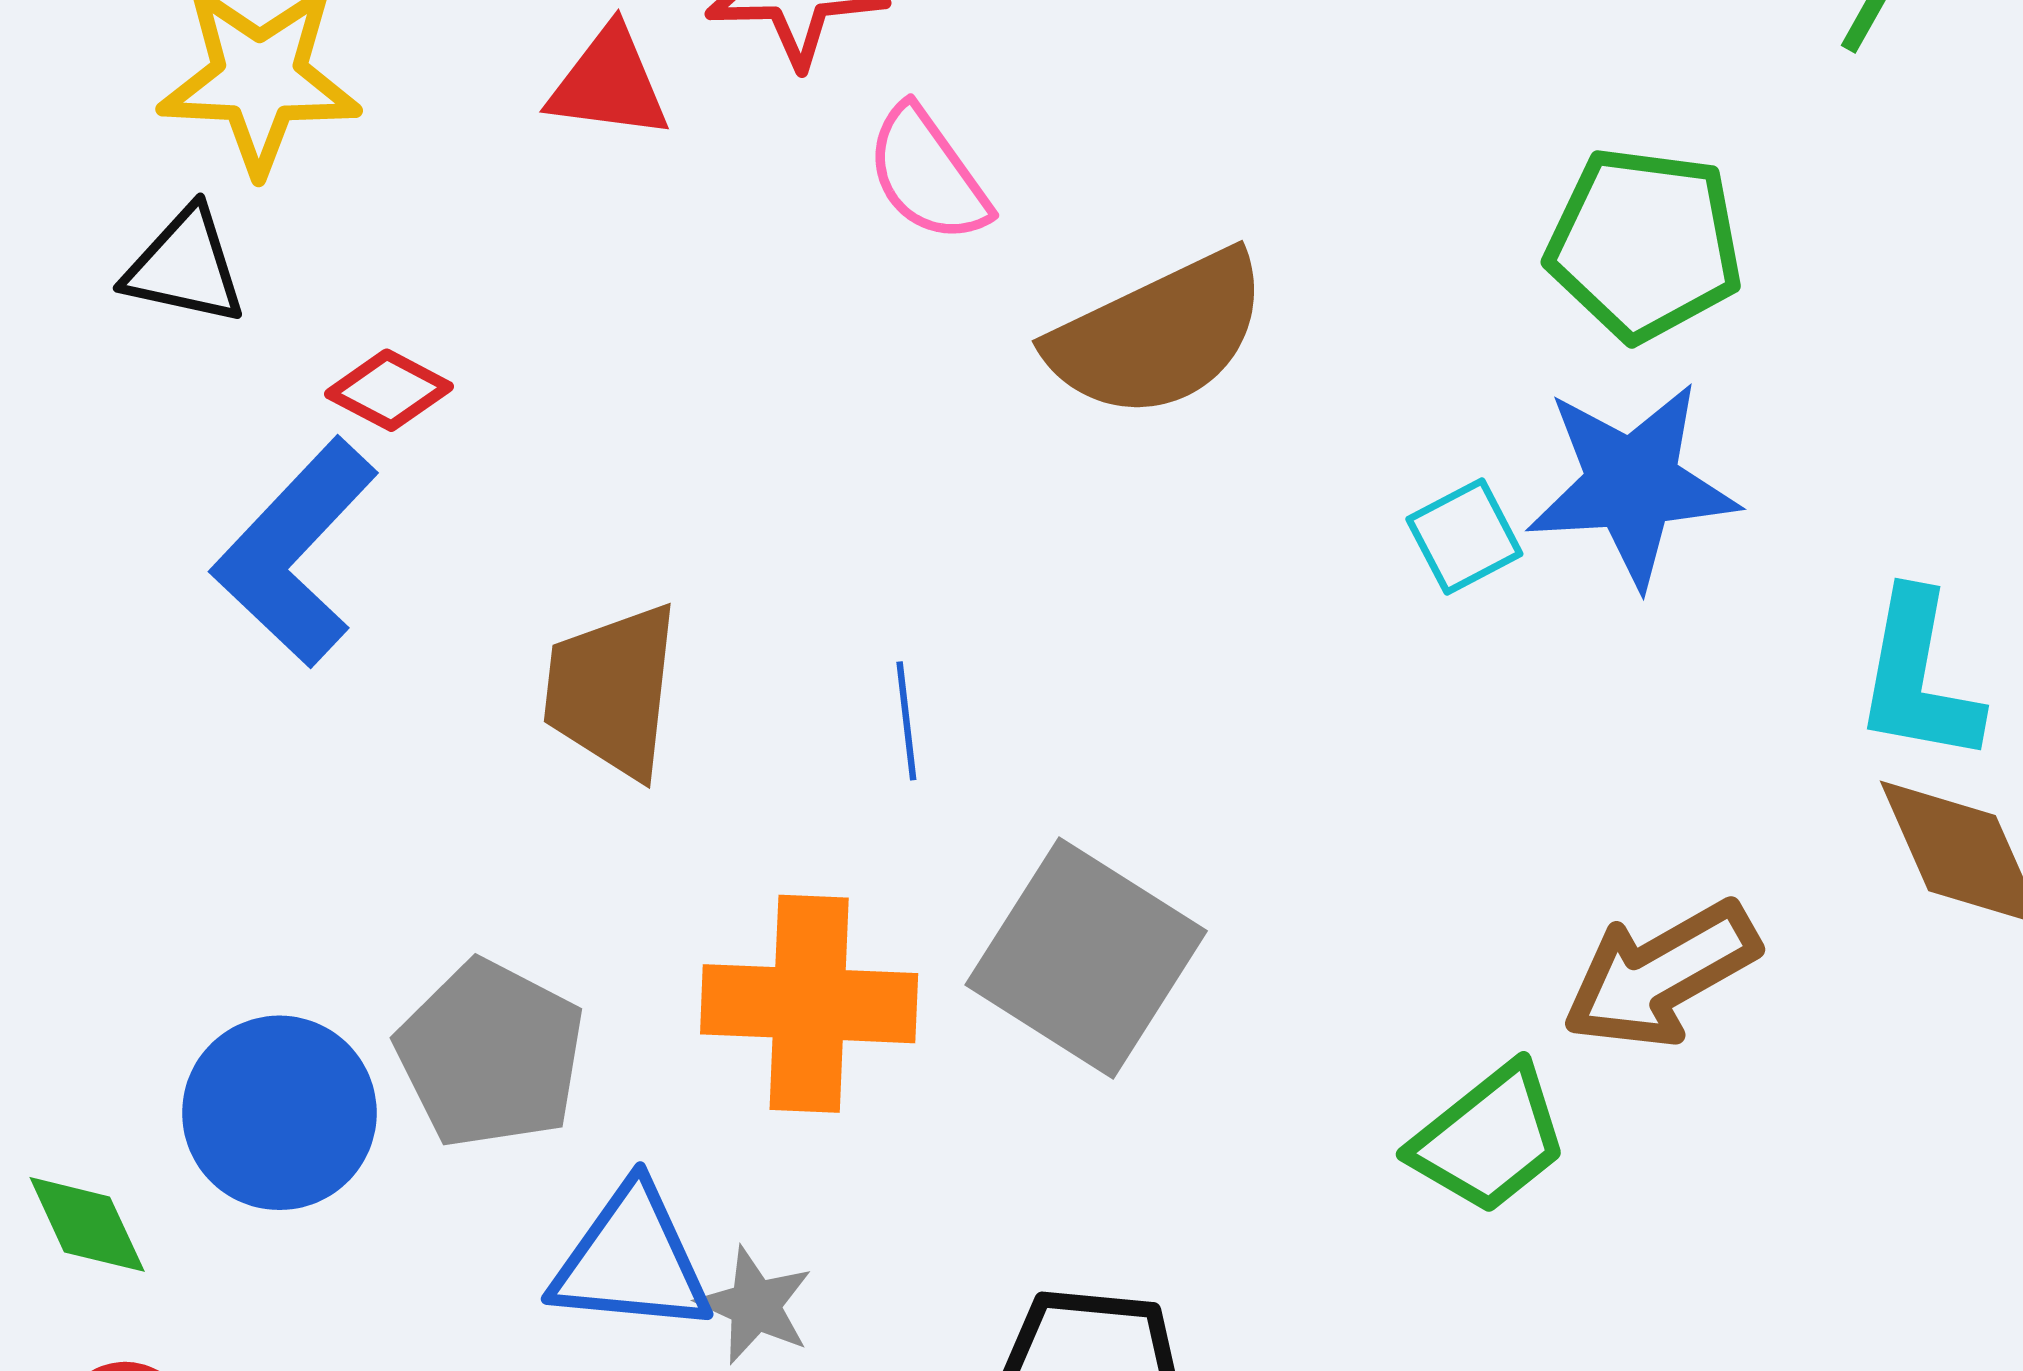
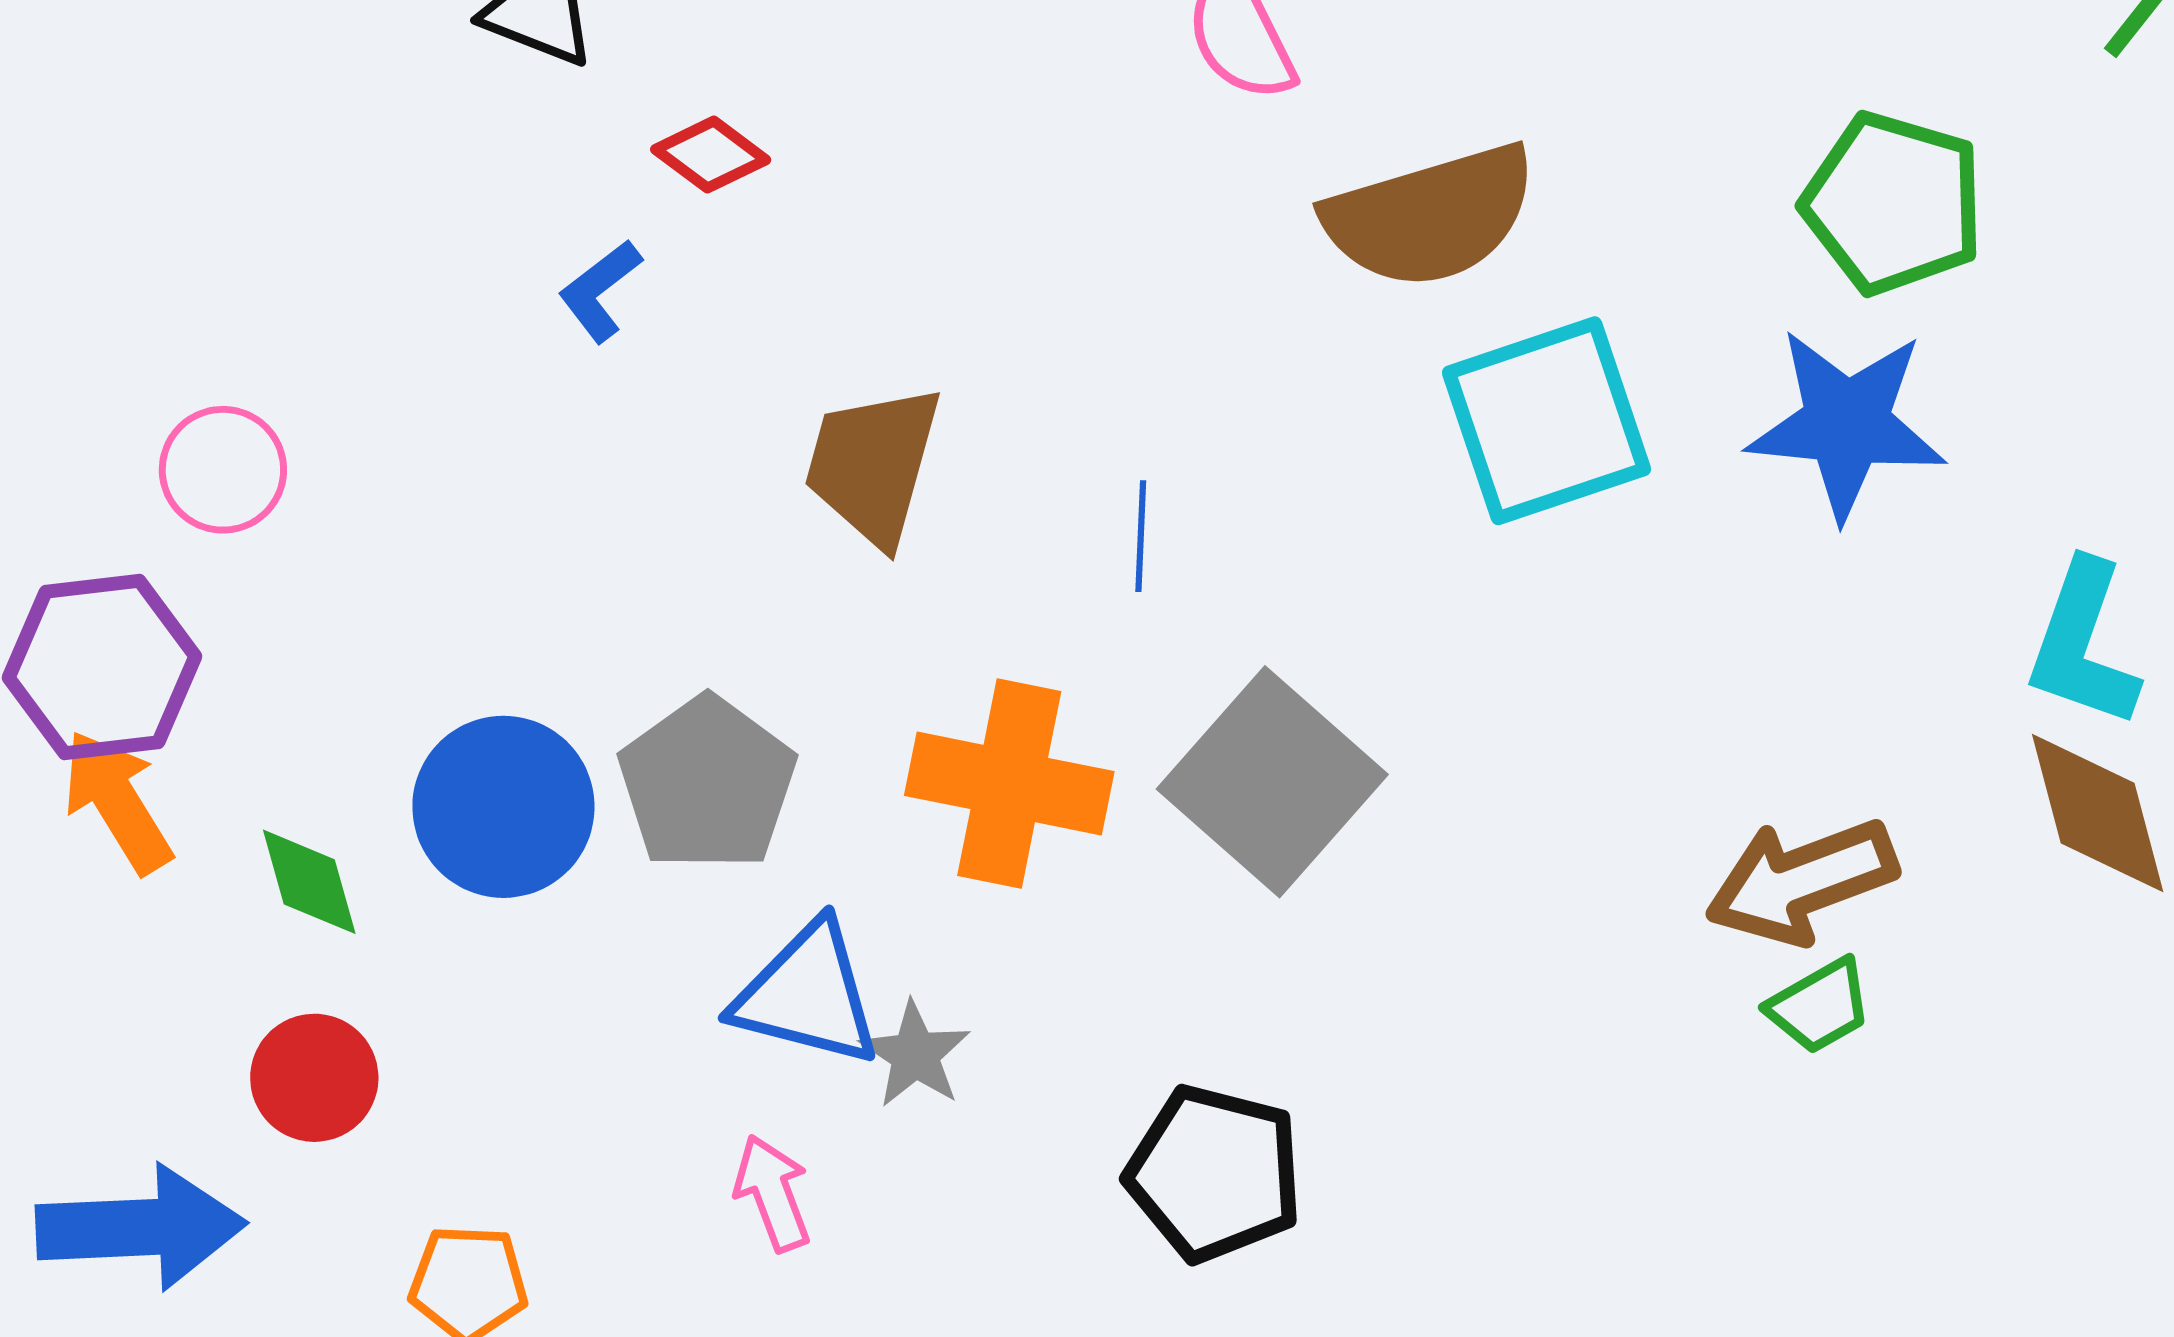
cyan square: (1464, 537) -> (1546, 421), moved, size x2.0
blue L-shape: (295, 552) -> (600, 291), size x0.5
green trapezoid: (1489, 1139) -> (1820, 1006), moved, size x0.7

